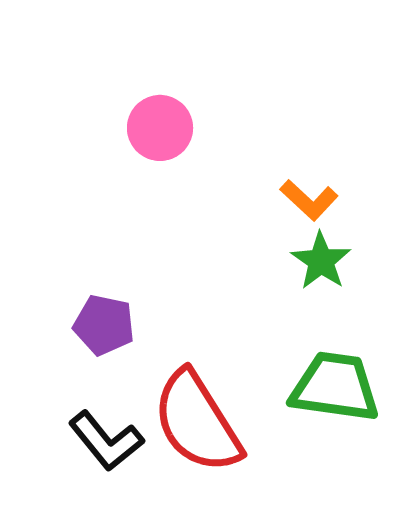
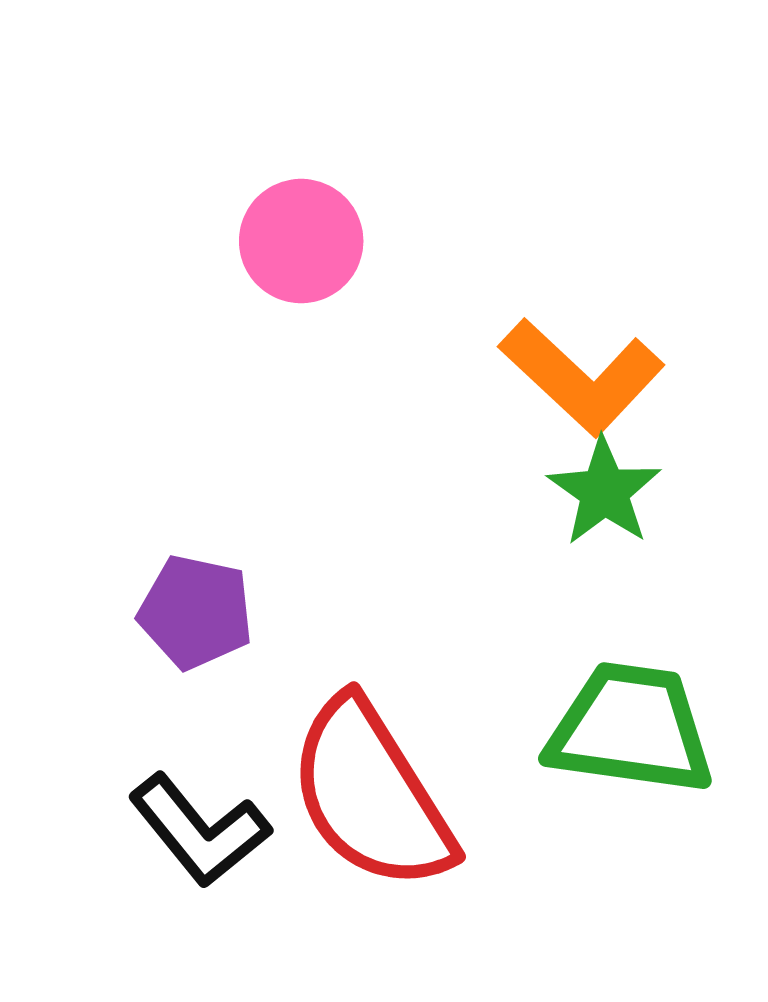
orange L-shape: (309, 200) -> (582, 377), size x1.5

